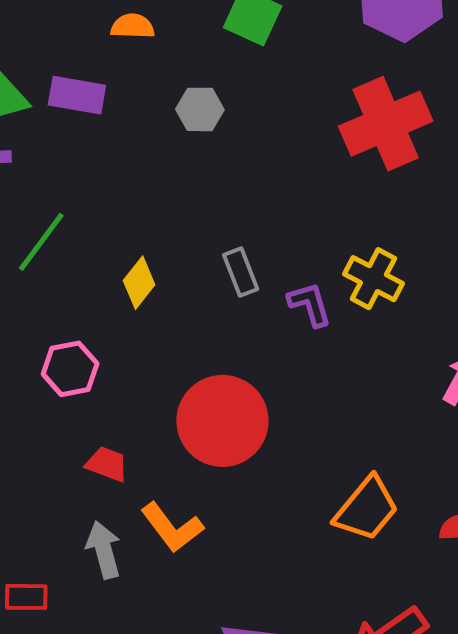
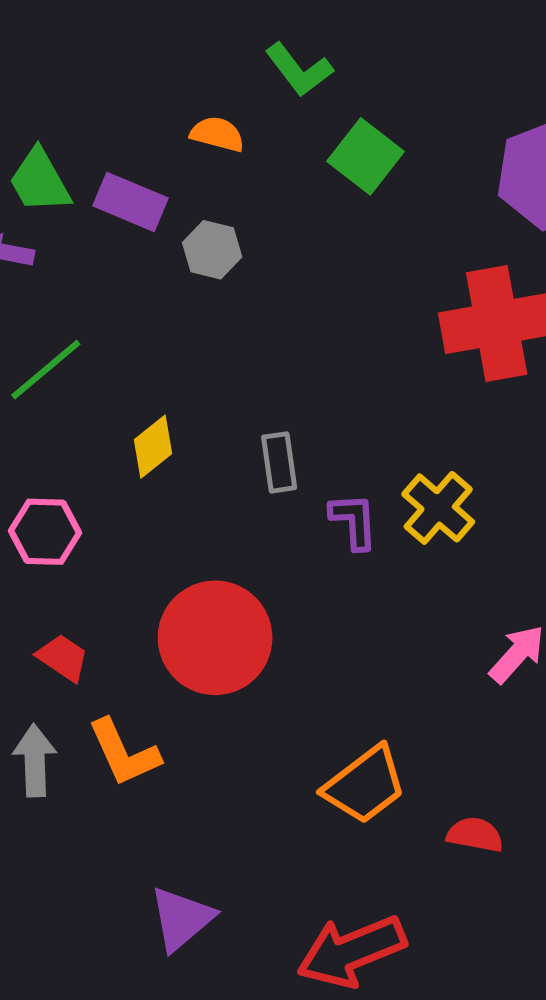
gray hexagon: (200, 109) -> (212, 250), moved

